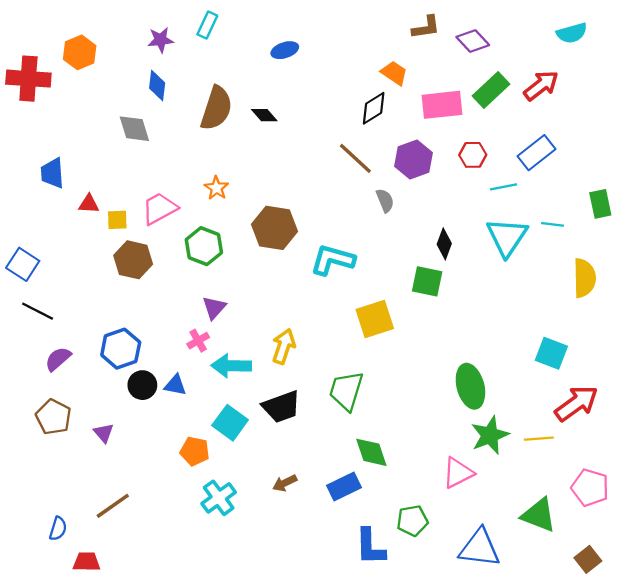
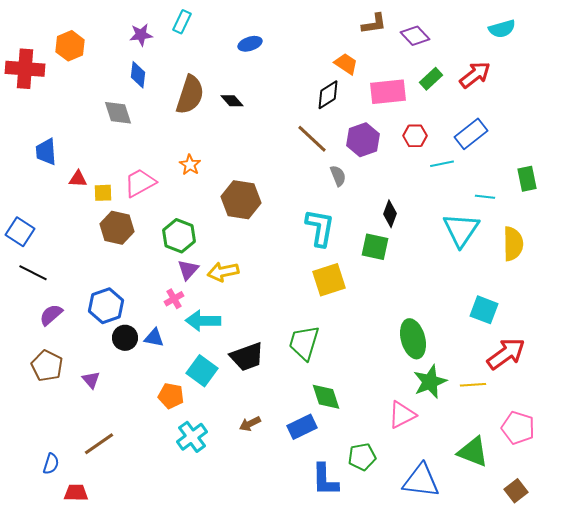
green rectangle: (491, 90) -> (431, 79), size x0.7
cyan triangle: (507, 237) -> (461, 230), moved
green hexagon: (204, 246) -> (179, 236), moved
cyan L-shape: (333, 260) -> (320, 228), moved, turned 84
yellow arrow: (284, 346) -> (223, 272), moved, turned -120

